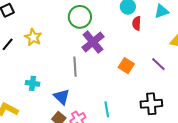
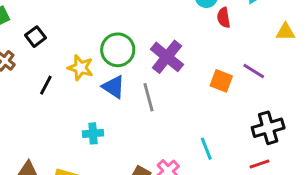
green circle: (80, 17) -> (118, 50), moved
purple line: (158, 64) -> (254, 71), moved
blue triangle: (62, 97) -> (114, 87), moved

